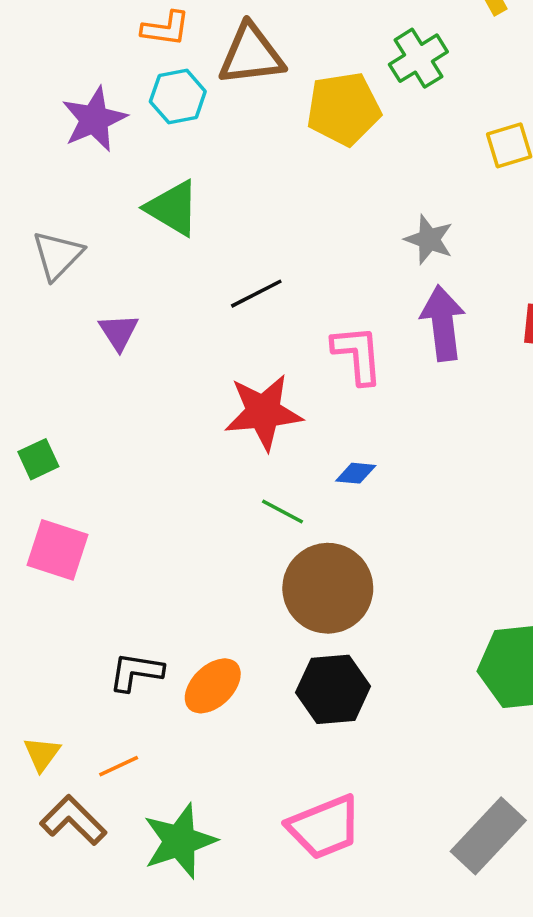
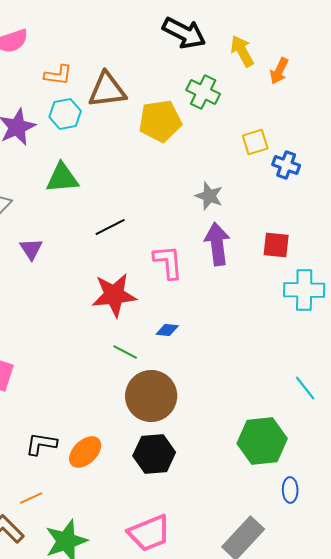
green cross: (418, 58) -> (203, 92), turned -32
green triangle: (173, 208) -> (62, 178), turned -36

